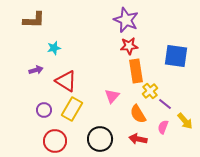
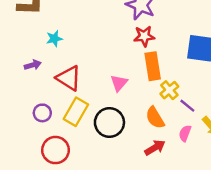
pink triangle: (112, 96) -> (119, 83), moved
black circle: (100, 139) -> (109, 122), moved
red arrow: (138, 139) -> (155, 148), turned 138

